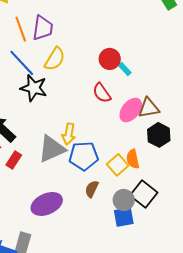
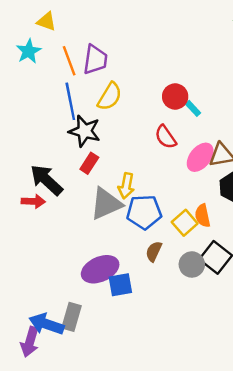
blue line: (22, 63) -> (70, 101), turned 32
red rectangle: (14, 160) -> (89, 163), moved
blue square: (124, 217) -> (120, 285), moved

